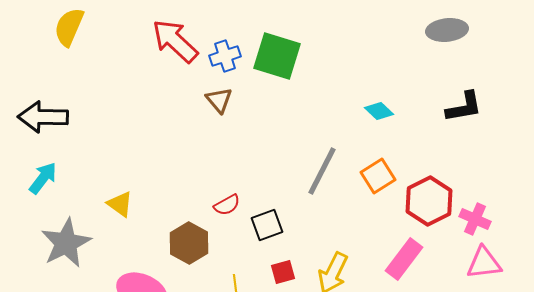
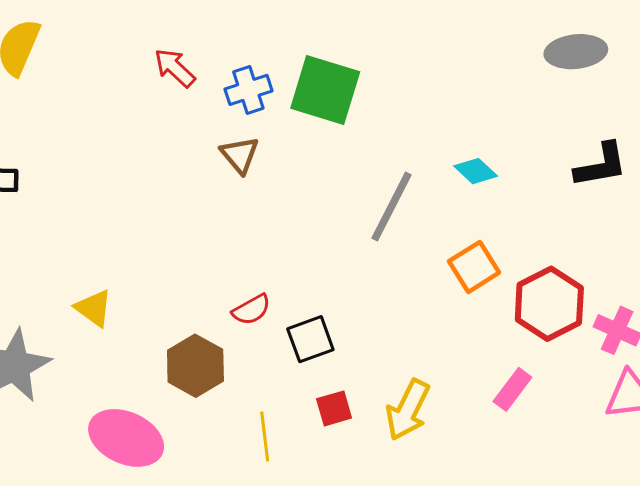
red arrow: (175, 41) -> (175, 68), size x0.6
gray line: (322, 171) -> (392, 206), moved
pink rectangle: (404, 259) -> (512, 389), size x0.7

